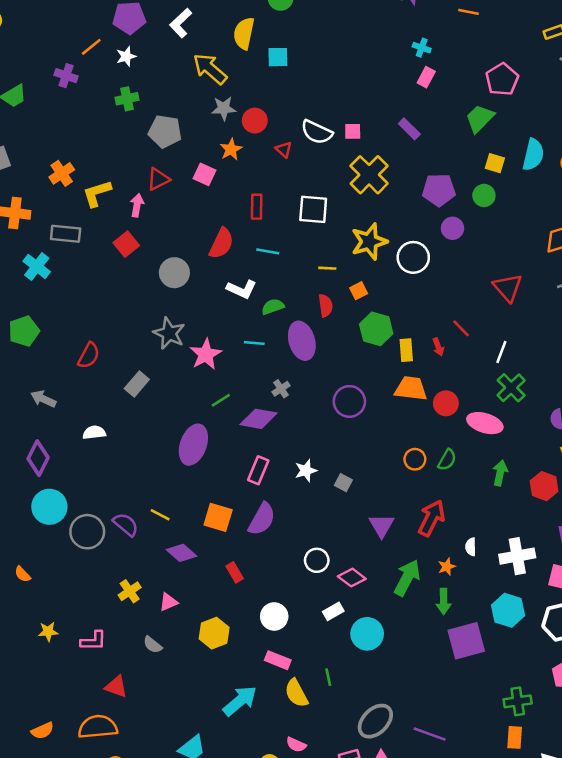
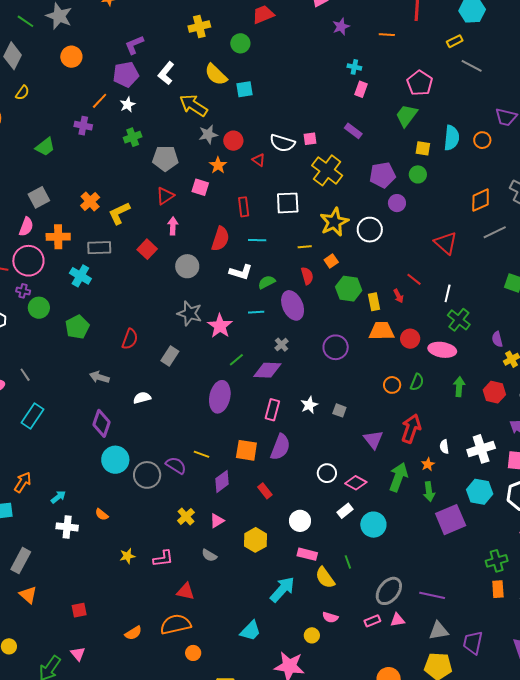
yellow semicircle: (244, 33) -> (216, 74), turned -50
pink arrow: (137, 205) -> (173, 226), moved
purple diamond: (182, 553) -> (222, 481), turned -70

